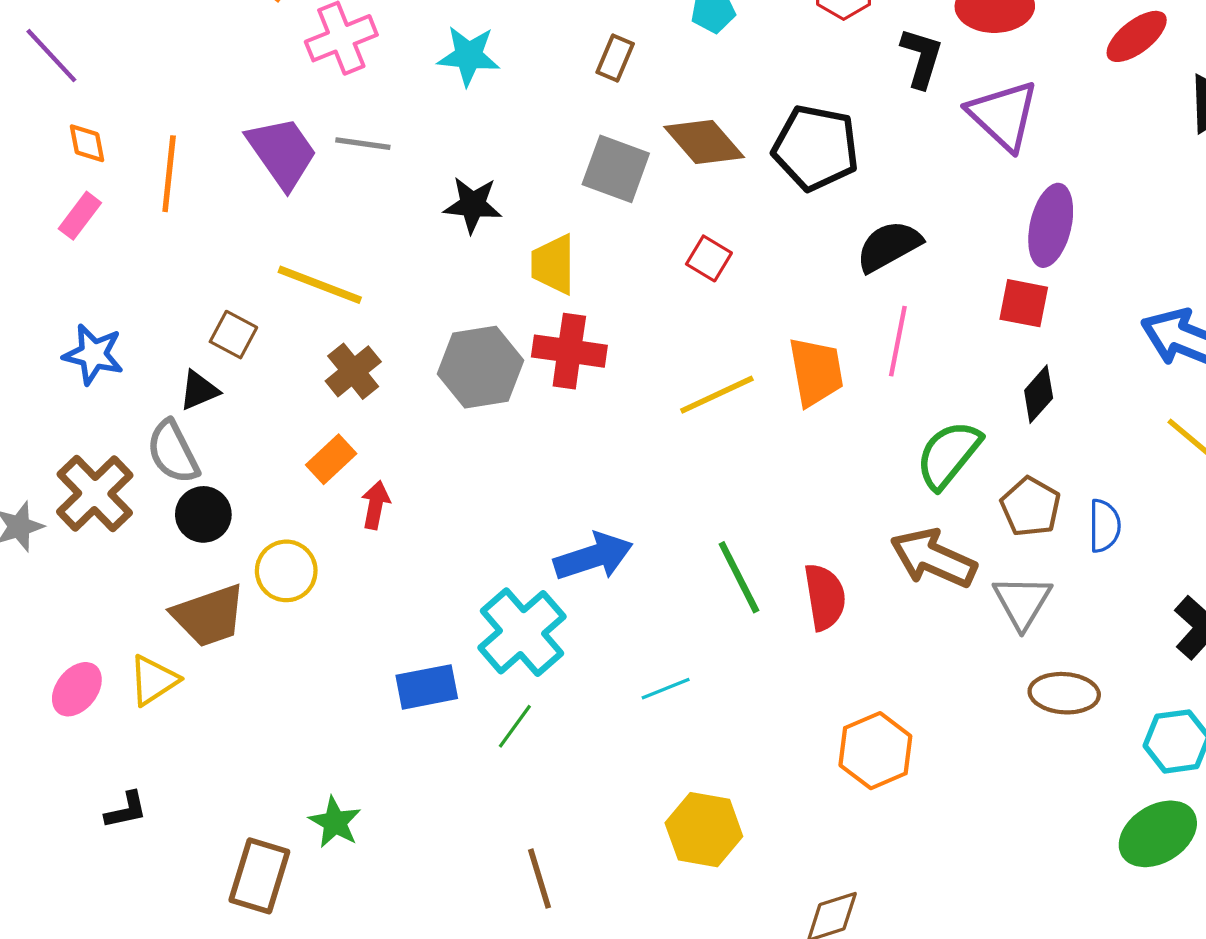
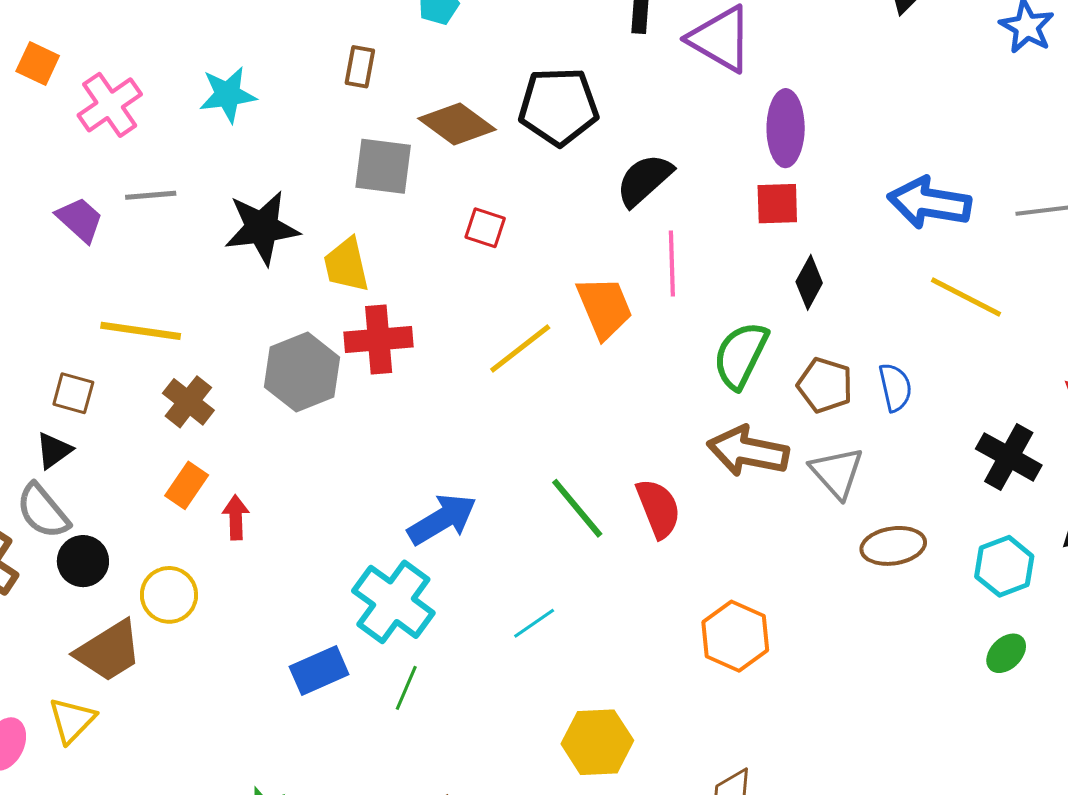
purple trapezoid: (282, 152) -> (80, 220), size x0.7
black star: (473, 205) -> (262, 228), size x1.4
green ellipse: (1158, 834) -> (1006, 653), size x0.6

